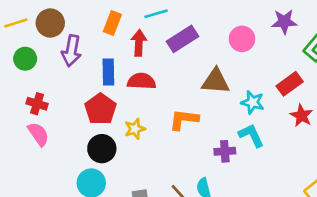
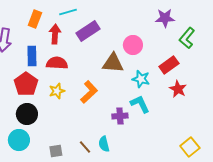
pink circle: (242, 39) -> (133, 45), moved
orange L-shape: (184, 120) -> (89, 92), turned 130
yellow star: (135, 129) -> (57, 91), moved

